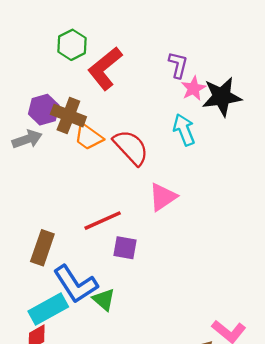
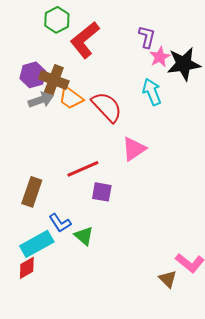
gray arrow: (27, 139) -> (41, 100), moved
blue L-shape: (75, 284) -> (60, 223), size x0.6

